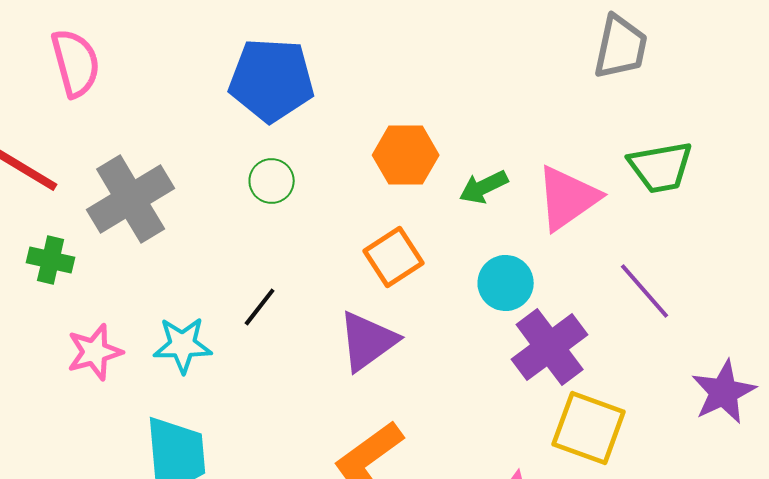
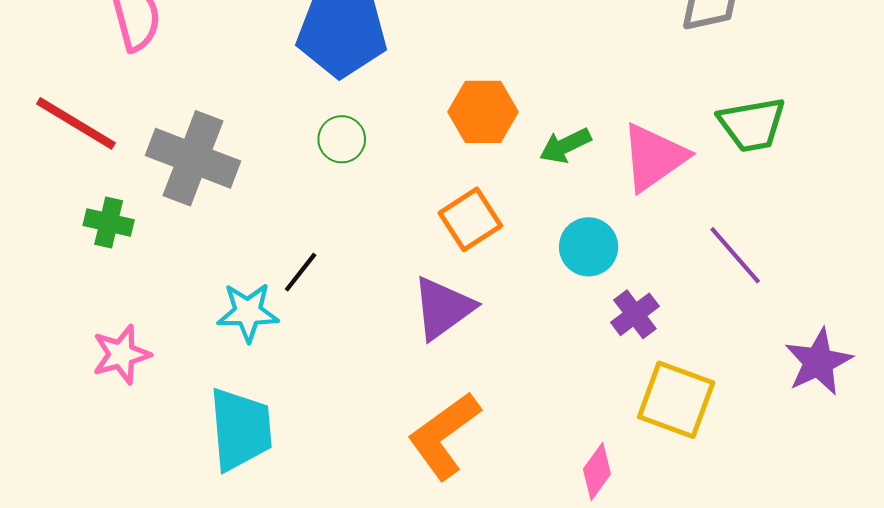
gray cross: (131, 199) -> (193, 158), turned -38
black line: (260, 307) -> (301, 272), moved
purple cross: (550, 347) -> (635, 314), size x0.6
pink star: (95, 352) -> (121, 354), moved

